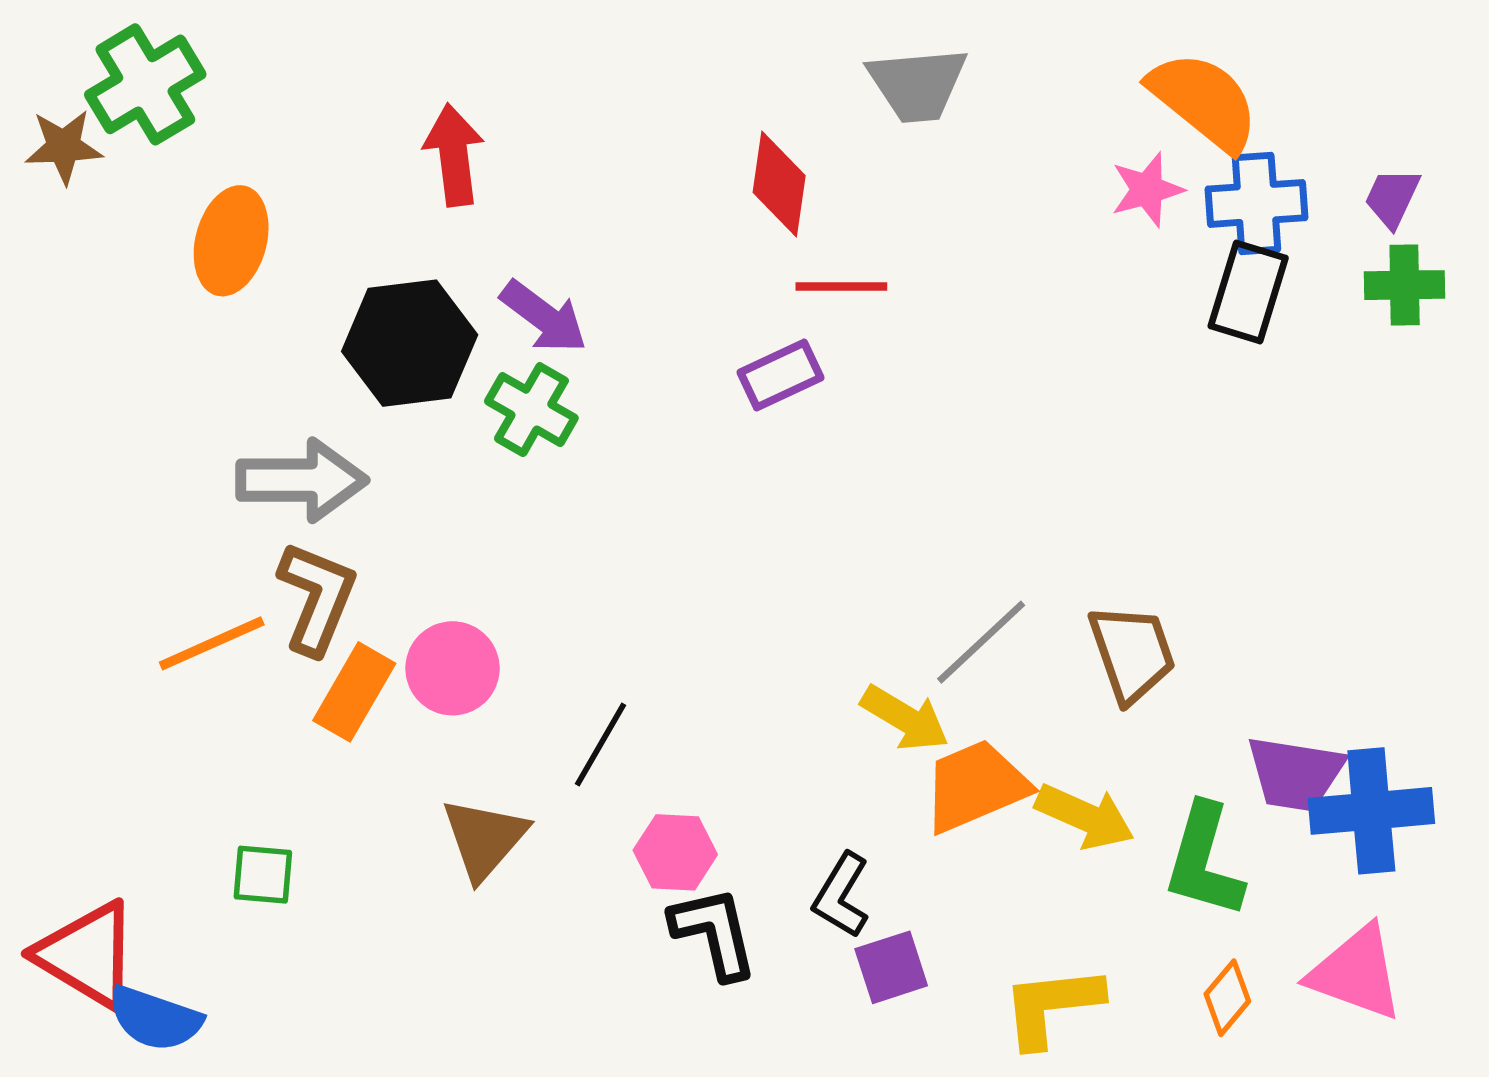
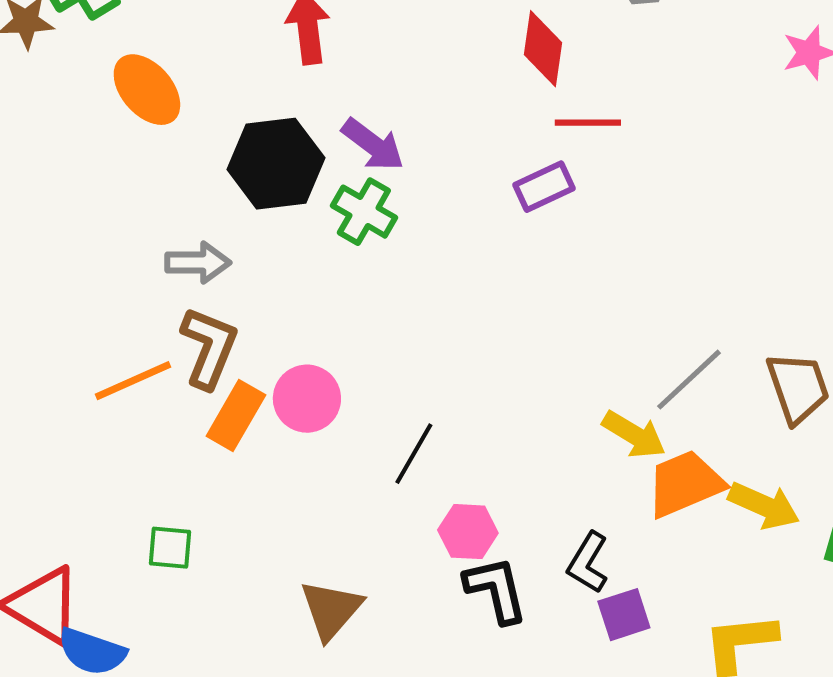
orange ellipse: (231, 241) -> (147, 90), turned -56
gray arrow: (302, 480) -> (198, 263), size x0.7
brown triangle: (484, 839) -> (331, 610), moved

